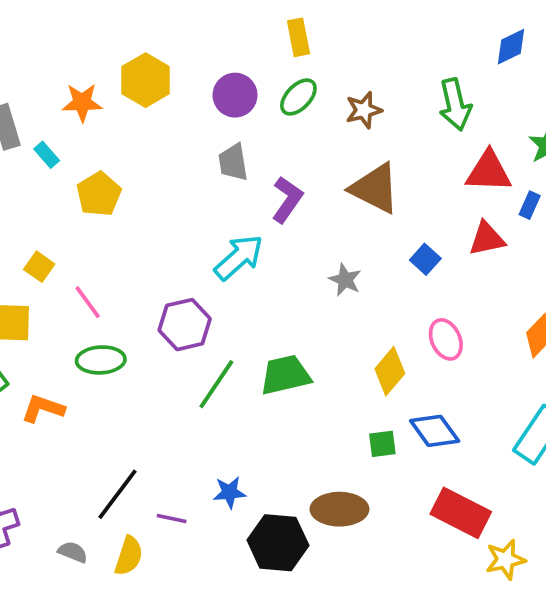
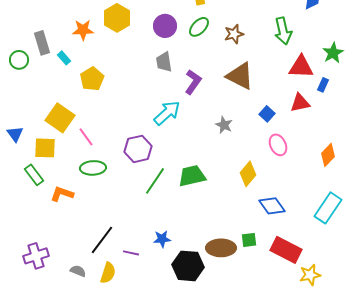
yellow square: (39, 267) -> (60, 118), size x1.8
pink ellipse: (446, 339) -> (278, 145), moved
green square: (382, 444) -> (249, 240), moved

